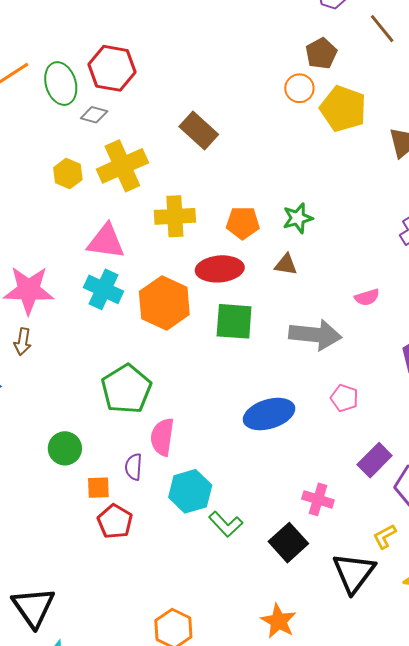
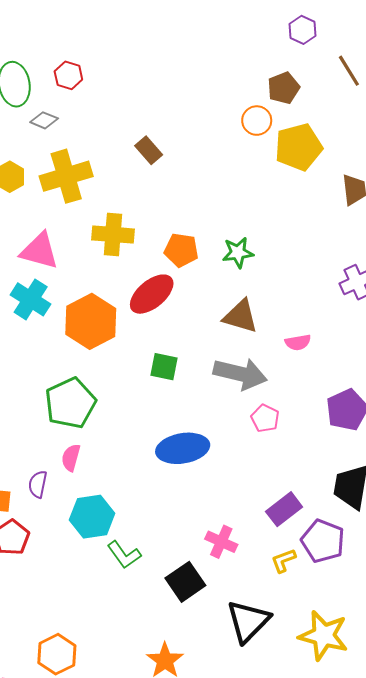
red hexagon: (112, 68) -> (68, 75), size x0.6
yellow pentagon: (343, 109) -> (299, 147), turned 30
brown rectangle: (199, 131) -> (149, 150), size x0.7
brown triangle: (286, 265) -> (241, 316), moved, size x1.5
red ellipse: (220, 269) -> (152, 294), turned -42
green square: (234, 321) -> (164, 367), moved, size x0.7
green pentagon: (126, 389) -> (70, 403), moved
pink pentagon: (344, 398) -> (265, 418), moved
pink semicircle: (162, 437) -> (71, 458), size x0.7
yellow L-shape: (385, 536) -> (283, 561), moved

